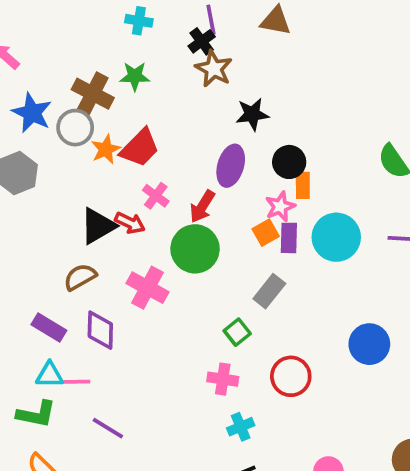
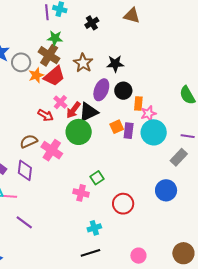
purple line: (211, 20) -> (47, 12), moved
brown star: (214, 69) -> (83, 63), moved
brown cross: (93, 94) -> (49, 55), moved
black circle: (289, 162) -> (123, 91), moved
red arrow: (202, 206) -> (73, 110), moved
pink star: (280, 207) -> (148, 113), moved
black triangle: (98, 226) -> (88, 112), moved
brown semicircle: (80, 277) -> (29, 141), moved
gray rectangle: (269, 291) -> (179, 157), moved
pink cross: (223, 379) -> (81, 193), moved

